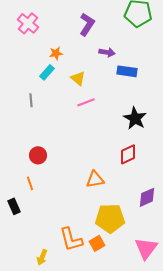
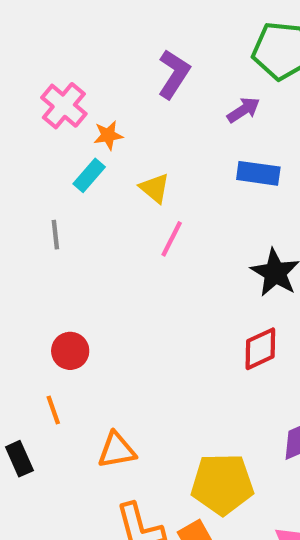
pink cross: (28, 23) -> (64, 106), moved
purple arrow: (107, 52) -> (243, 110), moved, turned -42
pink line: (86, 102) -> (172, 239), turned -42
orange triangle: (95, 179) -> (117, 450), moved

